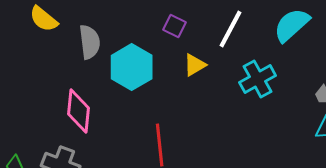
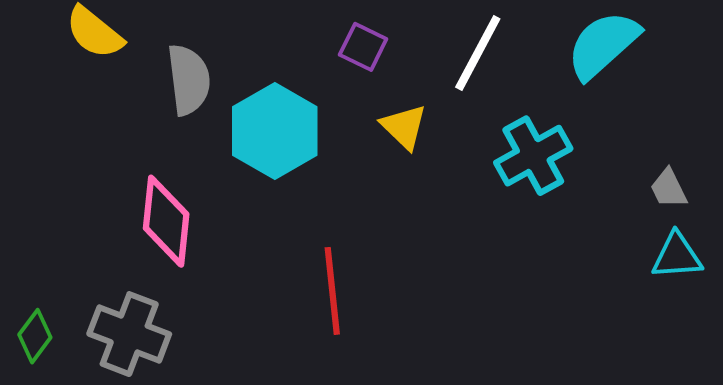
yellow triangle: (195, 65) -> (404, 127), turned -45

